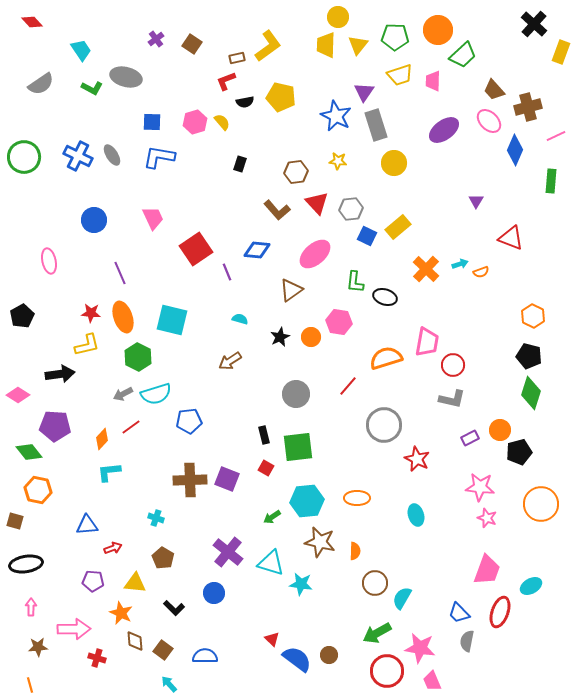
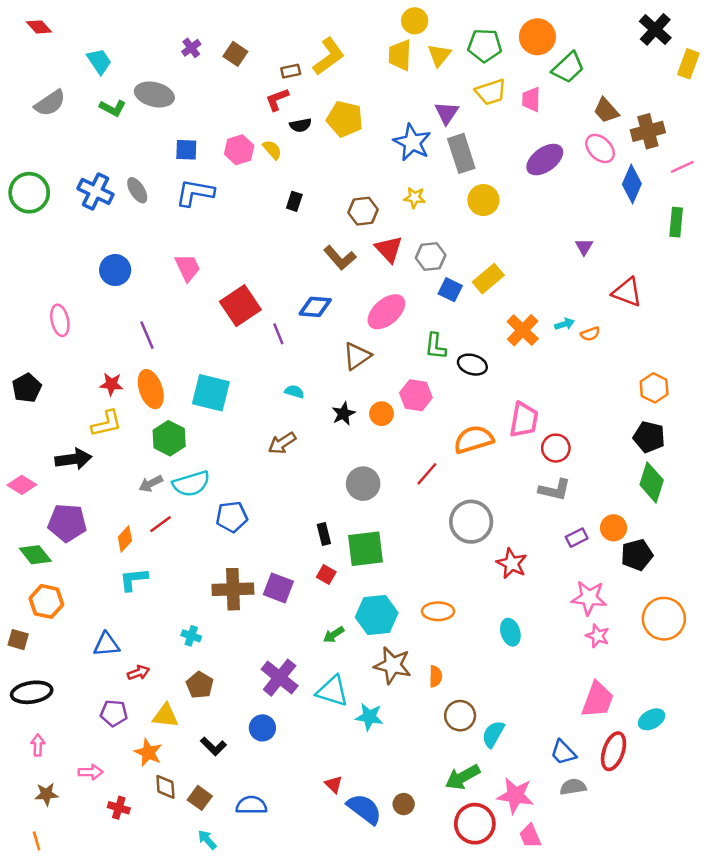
pink arrow: (74, 629) -> (91, 772), size x0.6
gray semicircle: (467, 641) -> (573, 787), turned 70

